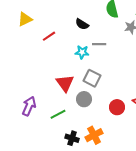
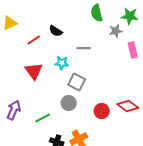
black semicircle: (82, 24) -> (56, 31), moved
cyan star: (82, 52) -> (62, 63), moved
red triangle: (65, 83) -> (34, 71), moved

